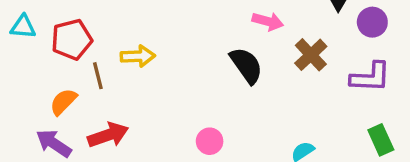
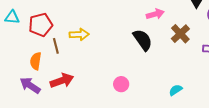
pink arrow: (268, 21) -> (155, 14), turned -30
orange semicircle: (63, 102) -> (36, 61), turned -36

